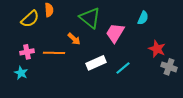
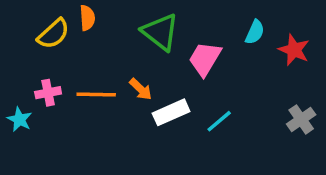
orange arrow: (74, 39) -> (141, 89), moved
red star: (157, 49) -> (294, 50), moved
gray cross: (169, 67) -> (301, 119), turned 35
cyan star: (21, 73) -> (20, 119), moved

